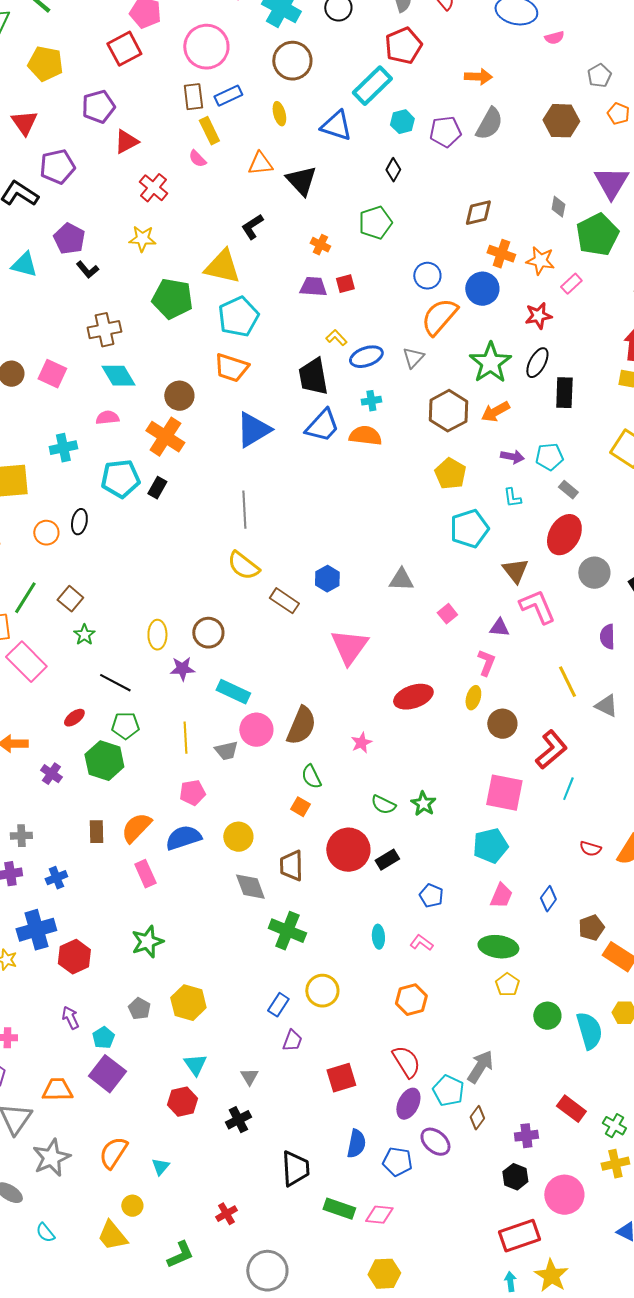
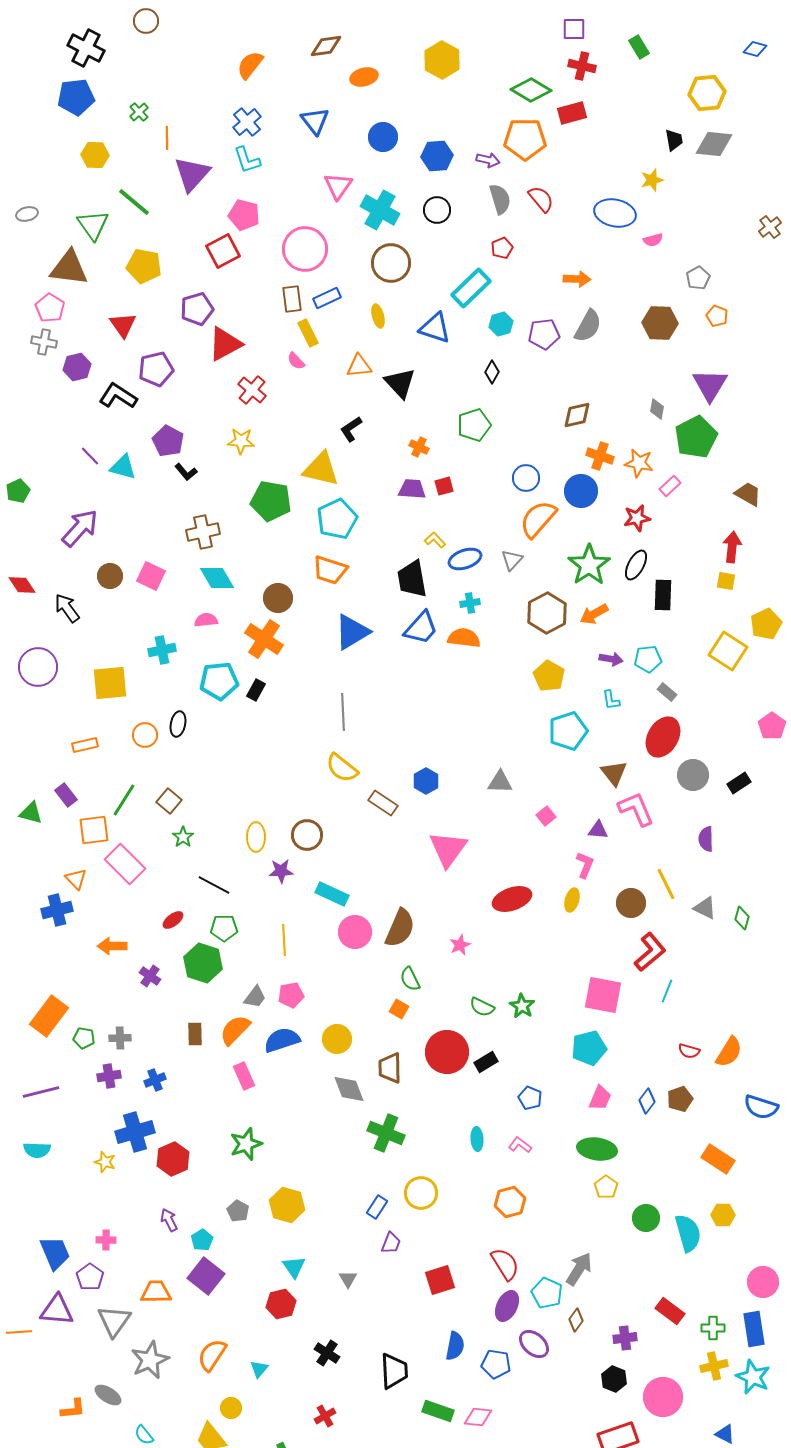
red pentagon: (403, 46) -> (502, 248), size x0.6
red triangle: (126, 142) -> (225, 344), size x1.4
brown circle: (502, 724) -> (631, 903), moved
gray trapezoid: (226, 751) -> (255, 997), moved, turned -40
brown pentagon: (591, 928) -> (680, 1099), moved
black cross: (238, 1120) -> (327, 1353), moved, turned -30
green cross: (614, 1126) -> (713, 1328), turned -30

